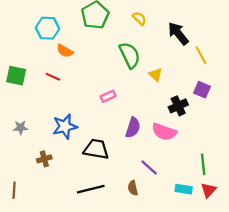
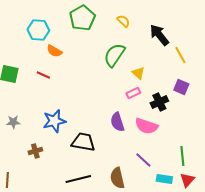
green semicircle: (130, 55) -> (114, 55), turned -120
pink rectangle: (108, 96) -> (133, 93), moved
purple semicircle: (133, 128) -> (117, 122), turned 144
purple line: (149, 168) -> (143, 160), moved
brown semicircle: (133, 188) -> (117, 178), size x1.5

